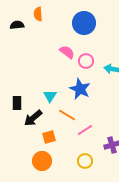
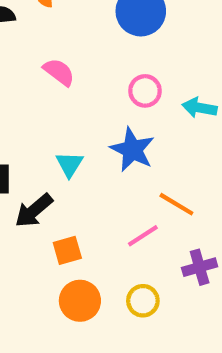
pink semicircle: (67, 52) -> (59, 72), moved
orange line: (67, 115) -> (176, 204), moved
orange circle: (42, 161) -> (80, 301), moved

